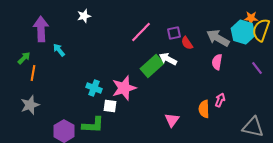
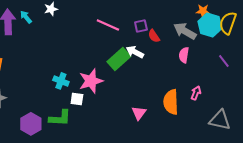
orange star: (251, 18) -> (203, 11), moved
pink line: (141, 32) -> (108, 25), turned 70
cyan arrow: (59, 50) -> (26, 17), moved
pink arrow: (220, 100) -> (196, 93), moved
orange semicircle: (204, 109) -> (171, 102), size x1.4

